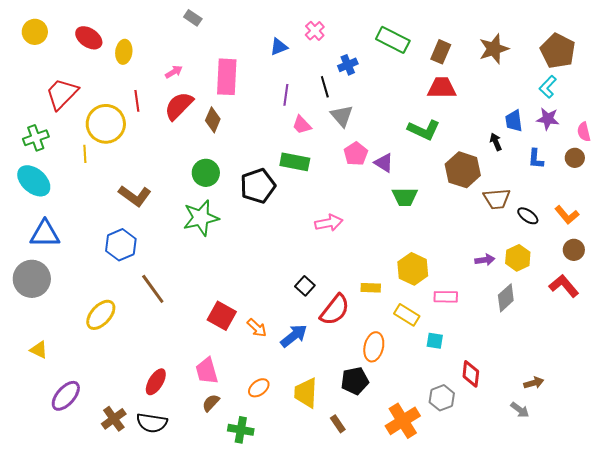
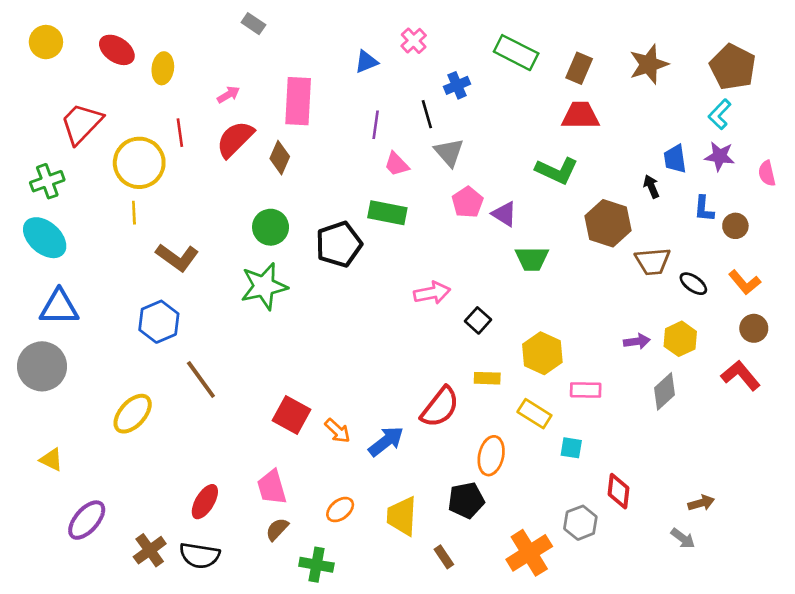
yellow line: (85, 154) -> (134, 213), moved
brown circle: (575, 158) -> (735, 226), moved
black square: (305, 286) -> (478, 320), moved

